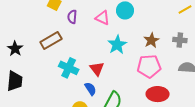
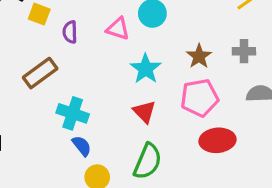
red triangle: (97, 69) -> (144, 112), moved
blue semicircle: (90, 89) -> (82, 146), moved

